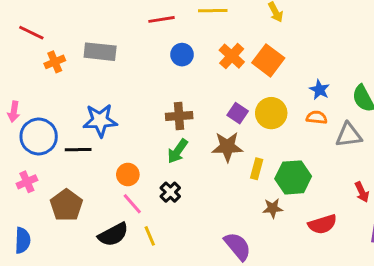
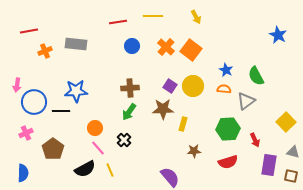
red line: (31, 33) -> (29, 31), turned -36
gray triangle: (349, 135) -> (246, 101), turned -30
green hexagon: (293, 177) -> (228, 129), moved

